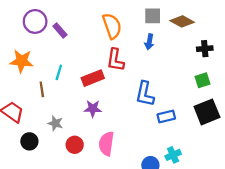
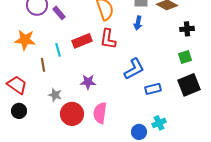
cyan line: (59, 72) -> (58, 50), turned -32
red rectangle: (93, 78) -> (82, 41), moved
blue L-shape: (145, 94) -> (134, 69), turned -130
black circle: (29, 141) -> (19, 111), moved
red circle: (75, 145) -> (72, 114), size x1.5

